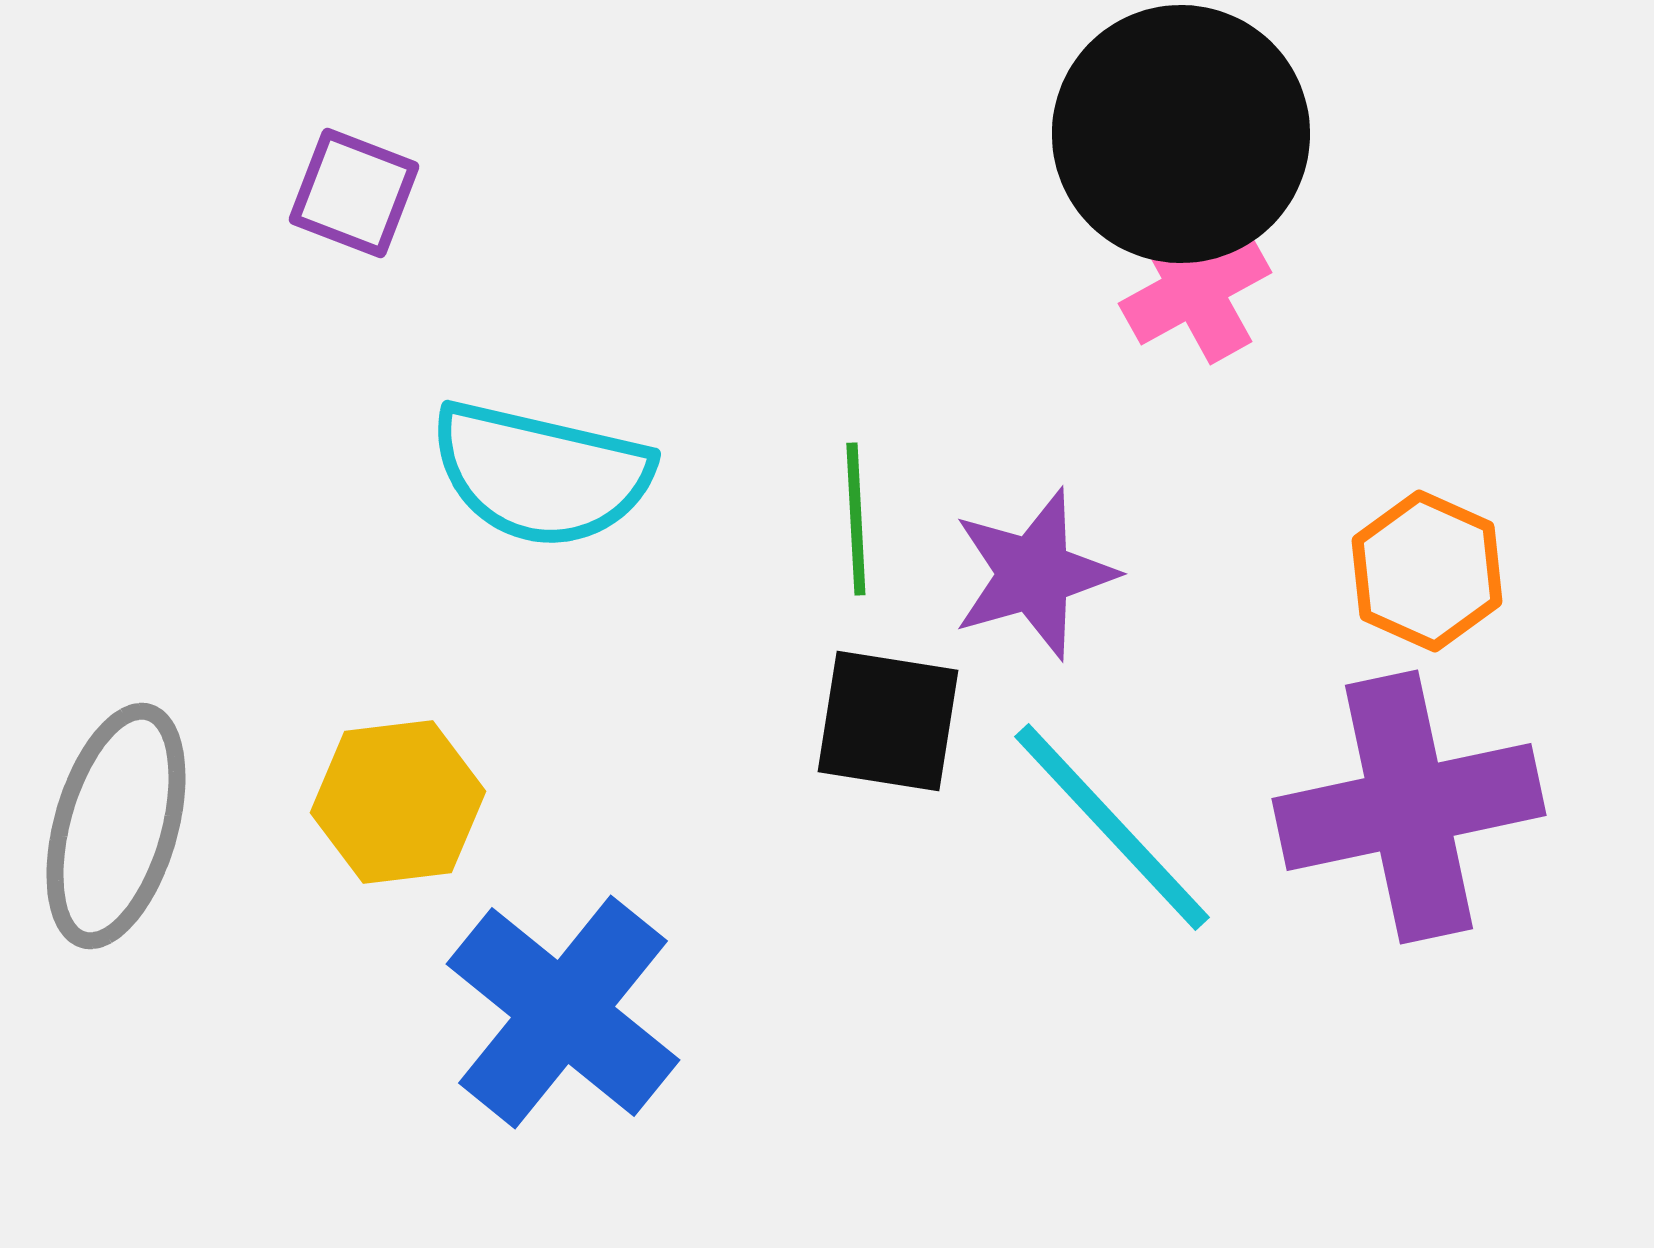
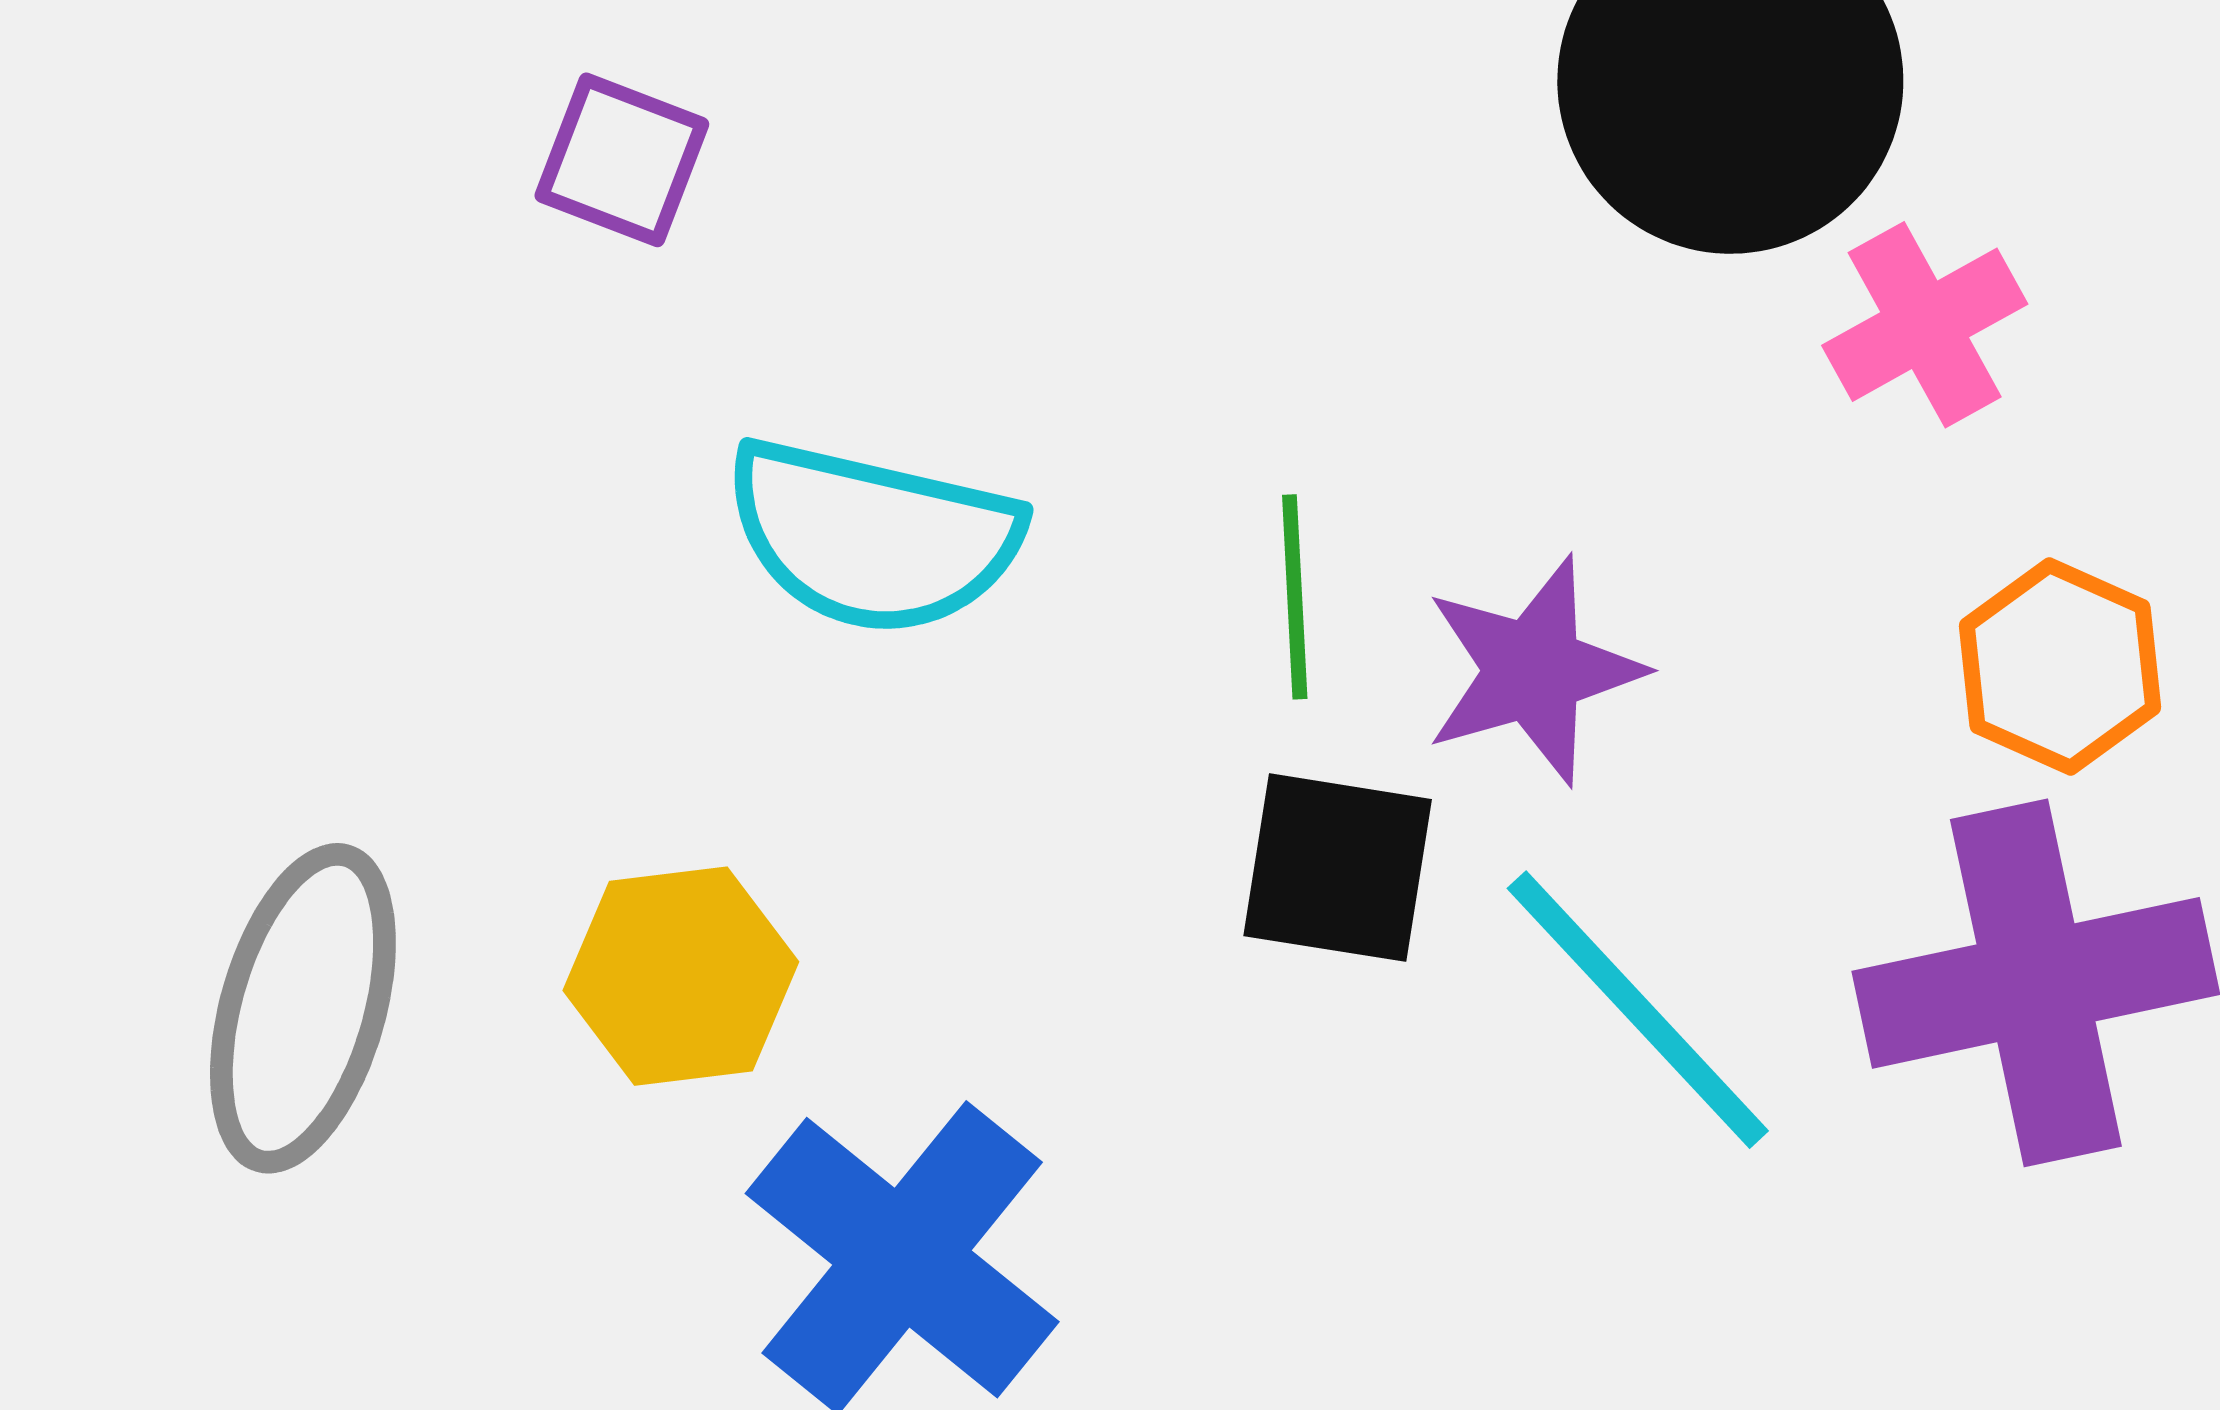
pink cross: (1195, 288) -> (1925, 325), moved

